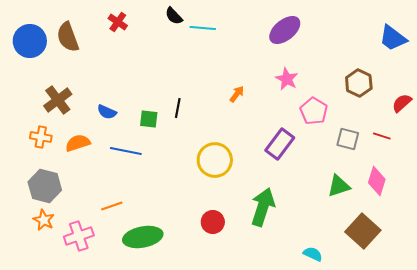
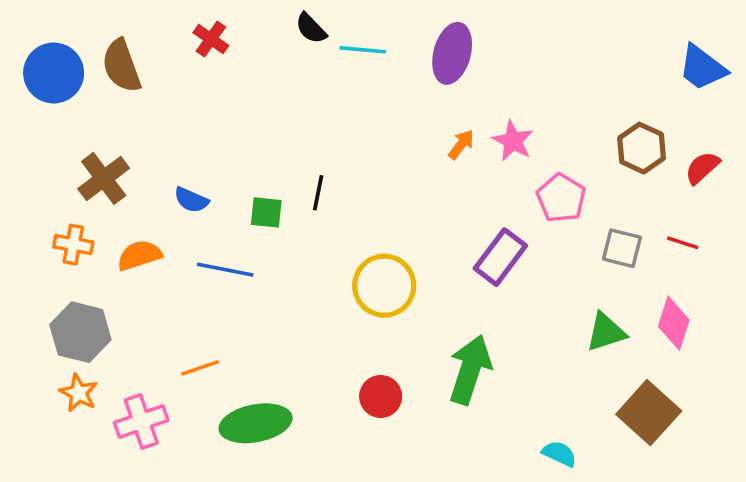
purple ellipse: (285, 30) -> (452, 53), moved, turned -36
orange arrow: (237, 94) -> (461, 144), moved
red semicircle: (402, 103) -> (702, 168), moved

